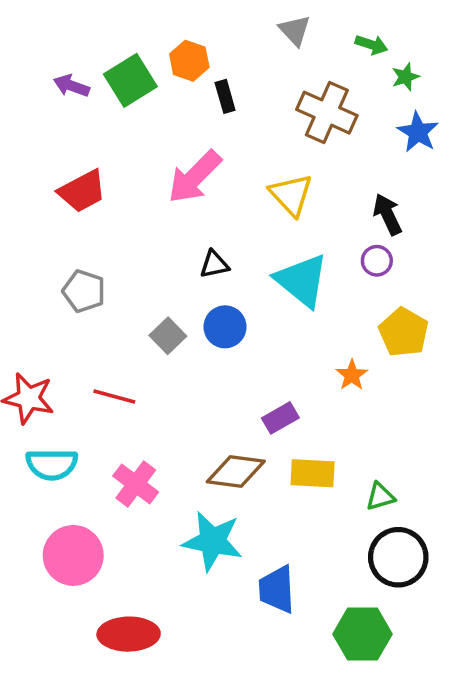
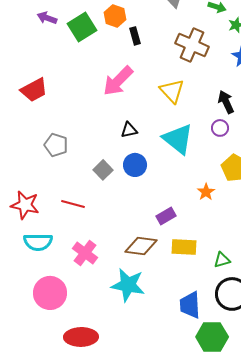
purple arrow: (71, 86) -> (47, 18), moved
red trapezoid: (82, 191) -> (34, 90), moved
blue trapezoid: (277, 589) -> (190, 305), moved

